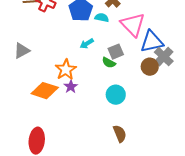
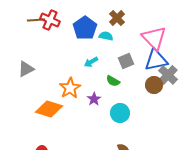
pink triangle: (133, 25) -> (154, 38), moved
gray square: (116, 52) -> (126, 61), moved
purple star: (71, 87) -> (94, 99), moved

